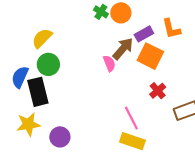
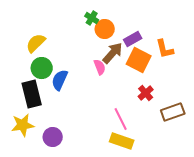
orange circle: (121, 13) -> (105, 29), moved
orange L-shape: (171, 29) -> (165, 49), moved
blue semicircle: (20, 77) -> (60, 80), moved

